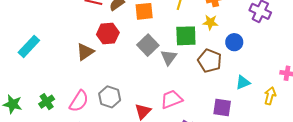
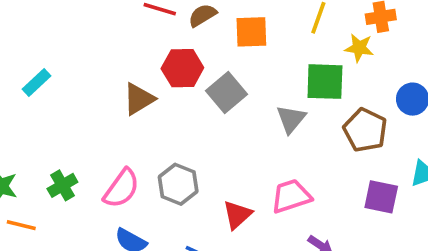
yellow star: (210, 22) -> (359, 48), moved
gray square: (148, 45) -> (226, 92), moved
cyan rectangle: (29, 46) -> (37, 83), size x0.7
purple square: (222, 107) -> (381, 197), moved

